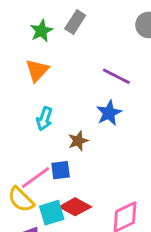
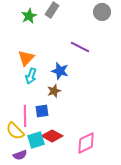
orange triangle: (37, 70) -> (26, 58), moved
blue star: (109, 113) -> (60, 71), moved, turned -30
pink line: (36, 177) -> (25, 116), turned -55

